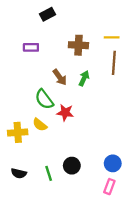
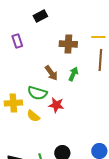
purple rectangle: (31, 47) -> (17, 41), moved, turned 72
green semicircle: (44, 99) -> (37, 93), turned -36
yellow cross: (18, 132) -> (13, 103), moved

